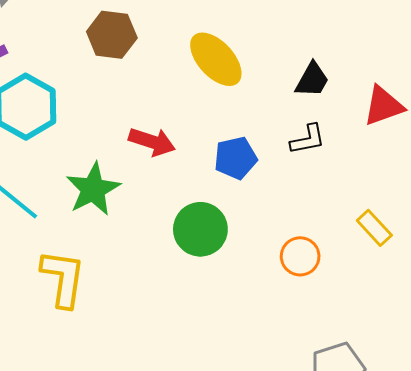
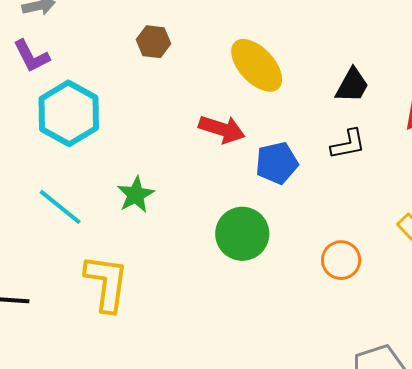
brown hexagon: (112, 35) -> (154, 42), size x0.7
red arrow: (152, 142) -> (222, 129), moved
green star: (93, 189) -> (136, 195), size x0.7

